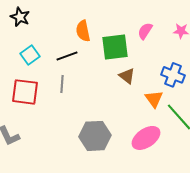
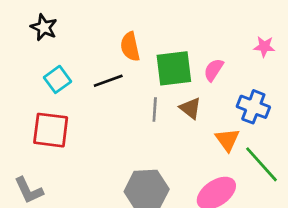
pink semicircle: (145, 31) -> (214, 70), moved
gray line: (62, 84) -> (155, 110), moved

